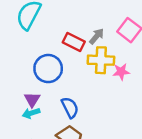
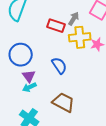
blue circle: (48, 69) -> (21, 55), moved
blue semicircle: (70, 107) -> (59, 65), moved

